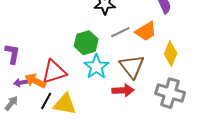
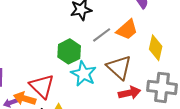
red triangle: (54, 72) -> (42, 86), turned -48
red arrow: (123, 90) -> (129, 93), moved

